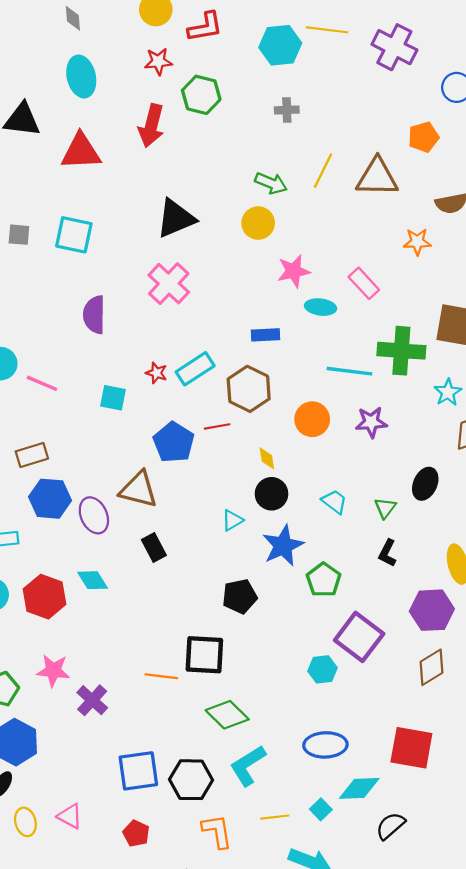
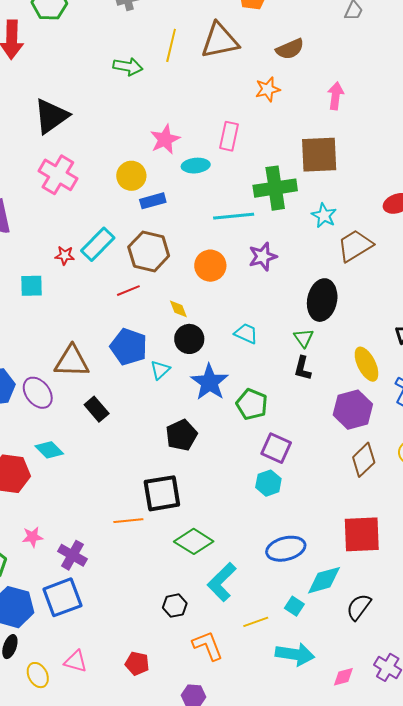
yellow circle: (258, 223) -> (131, 176), moved
pink rectangle: (364, 283) -> (229, 136), turned 68
blue pentagon: (174, 442) -> (129, 347), moved
black ellipse: (425, 484) -> (322, 300), size x1.4
green triangle: (385, 508) -> (304, 338), moved
purple square: (359, 637) -> (276, 448), moved, size x0.7
pink star: (53, 671) -> (33, 537), size x0.7
blue square: (138, 771) -> (62, 597), moved
black hexagon: (191, 780) -> (175, 606), size x0.6

